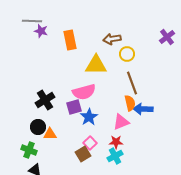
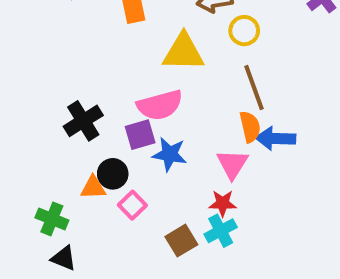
blue star: (89, 117) -> (170, 154), turned -30
pink triangle: (121, 122) -> (232, 164), turned -36
black circle: (38, 127) -> (113, 174), moved
pink square: (90, 143) -> (132, 205), moved
brown square: (83, 154) -> (181, 241), moved

